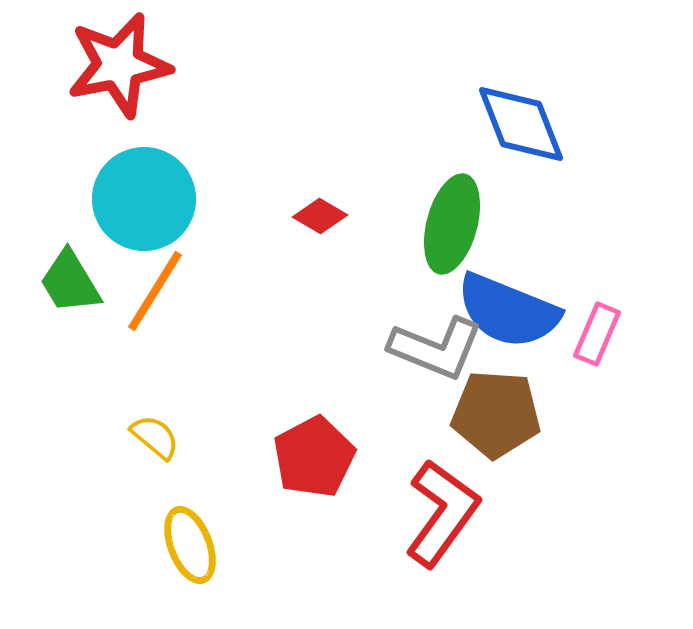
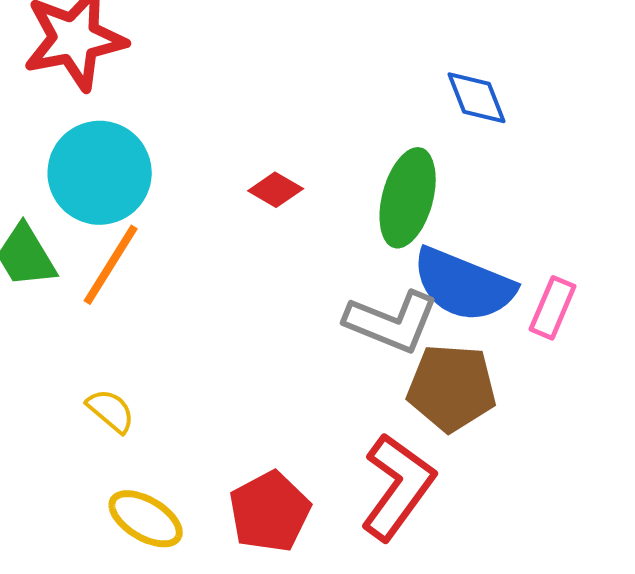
blue diamond: (521, 124) -> (477, 98), size x0.7
red pentagon: (314, 457) -> (270, 512), moved
yellow ellipse: (190, 545) -> (146, 519), turned -38

